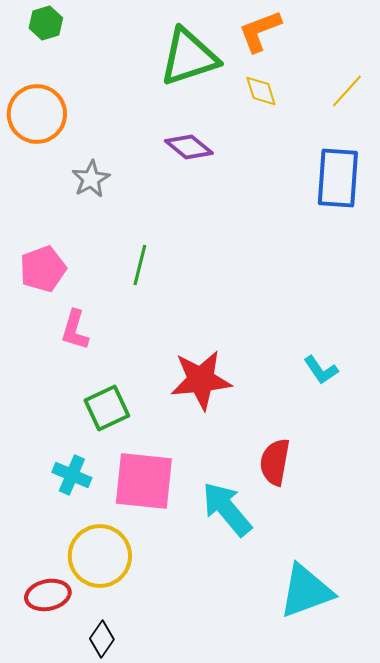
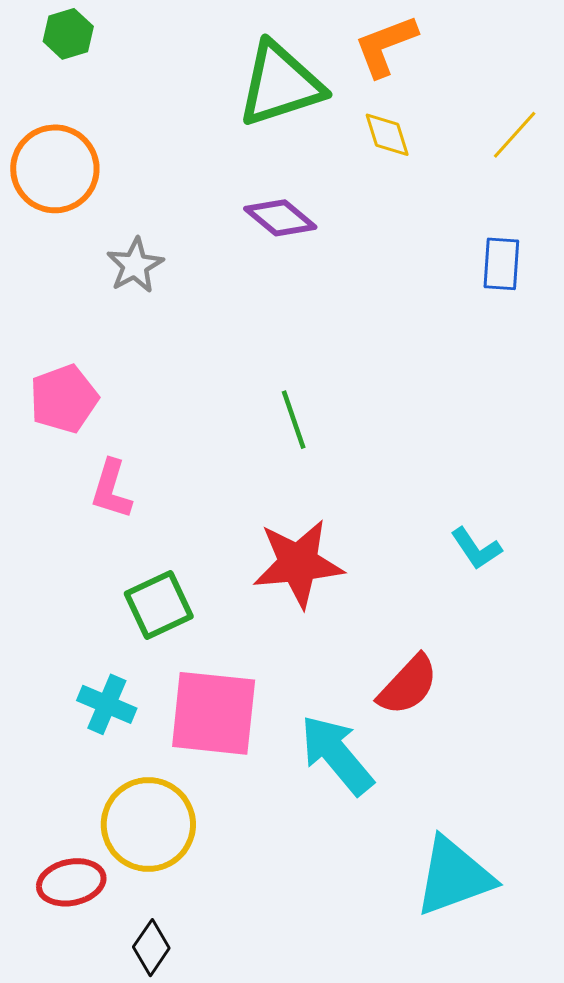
blue rectangle: (338, 178) -> (501, 264), size x0.6
green line: (140, 265) -> (294, 420), moved, turned -33
red semicircle: (275, 462) -> (408, 685), turned -147

